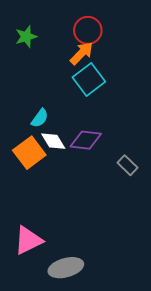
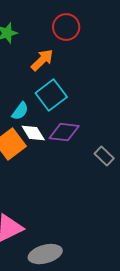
orange arrow: (82, 53) -> (42, 60), moved
cyan square: (89, 79) -> (51, 95), moved

